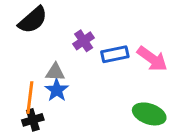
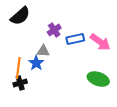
gray triangle: (55, 72) -> (43, 51), moved

